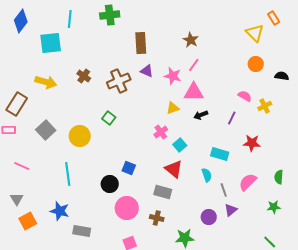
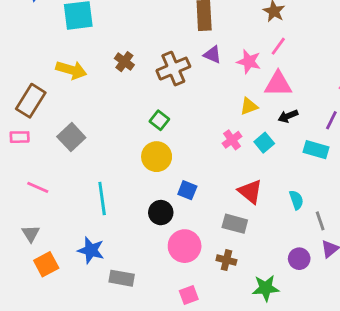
yellow circle: (80, 136) -> (157, 157), moved
cyan square: (180, 145) -> (264, 143), moved
cyan rectangle: (220, 154) -> (316, 150), moved

